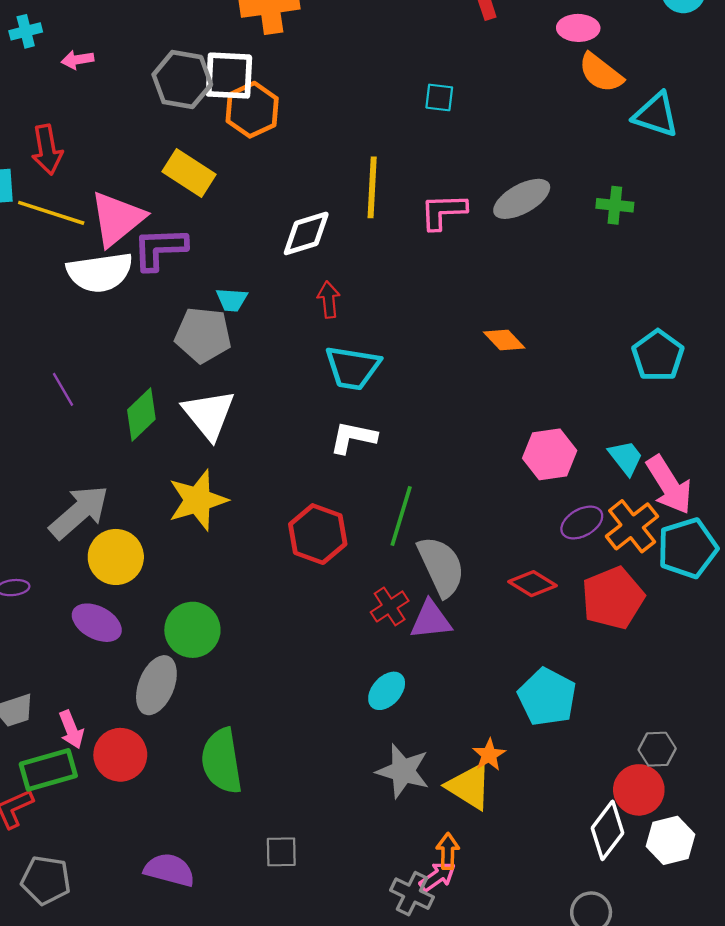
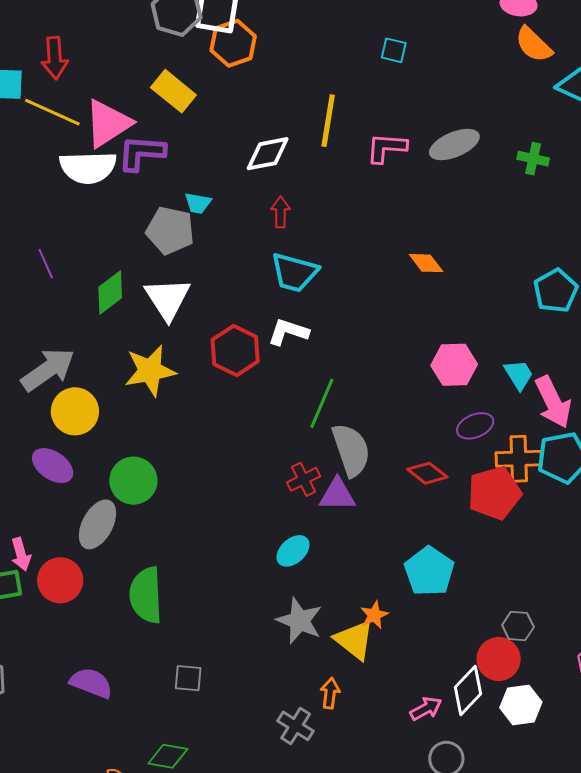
orange cross: (632, 526) -> (519, 459), moved, turned 30
red hexagon: (318, 534) -> (235, 350), moved
pink arrow: (438, 877) -> (426, 709), moved

